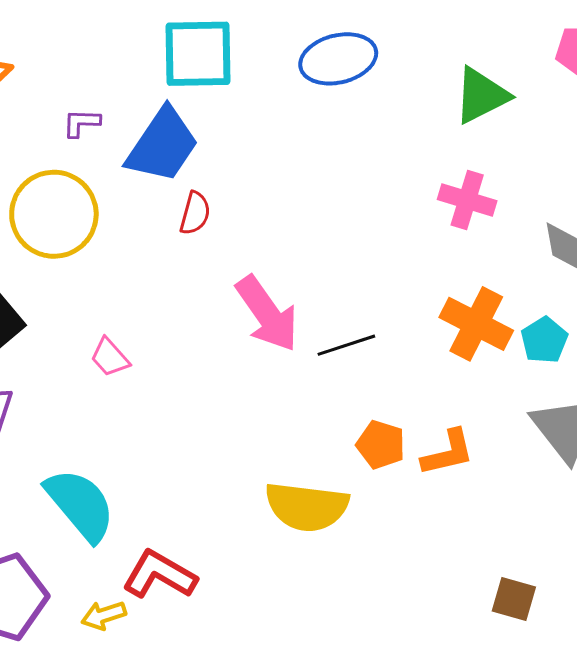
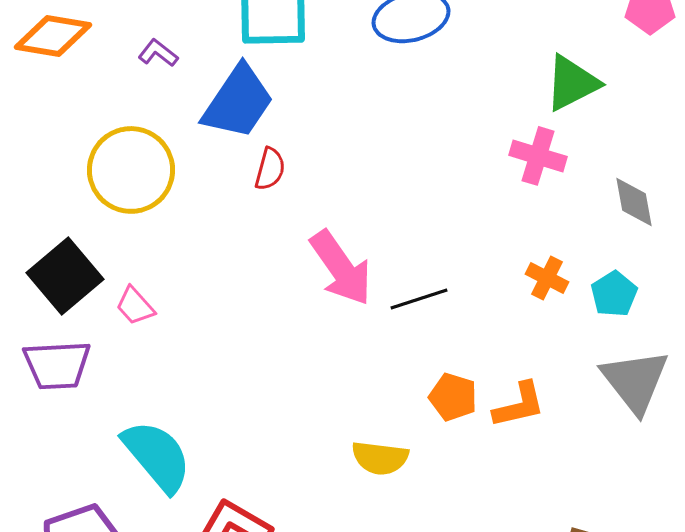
green triangle: (481, 95) -> (572, 83), moved
purple L-shape: (81, 123) -> (158, 53), moved, turned 36
orange cross: (476, 324) -> (547, 278), size x0.6
pink trapezoid: (110, 357) -> (135, 306), moved
yellow semicircle: (307, 507) -> (380, 458), size x0.7

